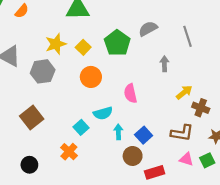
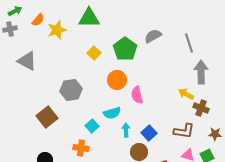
yellow star: (56, 44) -> (57, 30), moved
gray arrow: (164, 64) -> (201, 72), moved, size x1.6
gray hexagon: (43, 71) -> (71, 90), moved
orange circle: (91, 77) -> (117, 80), moved
yellow arrow: (184, 92) -> (186, 94), turned -112
orange cross: (69, 152) -> (81, 148), turned -35

